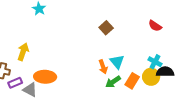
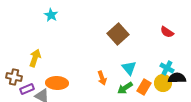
brown square: (106, 28) -> (118, 34), size x1.5
orange arrow: (103, 67) -> (102, 78), moved

